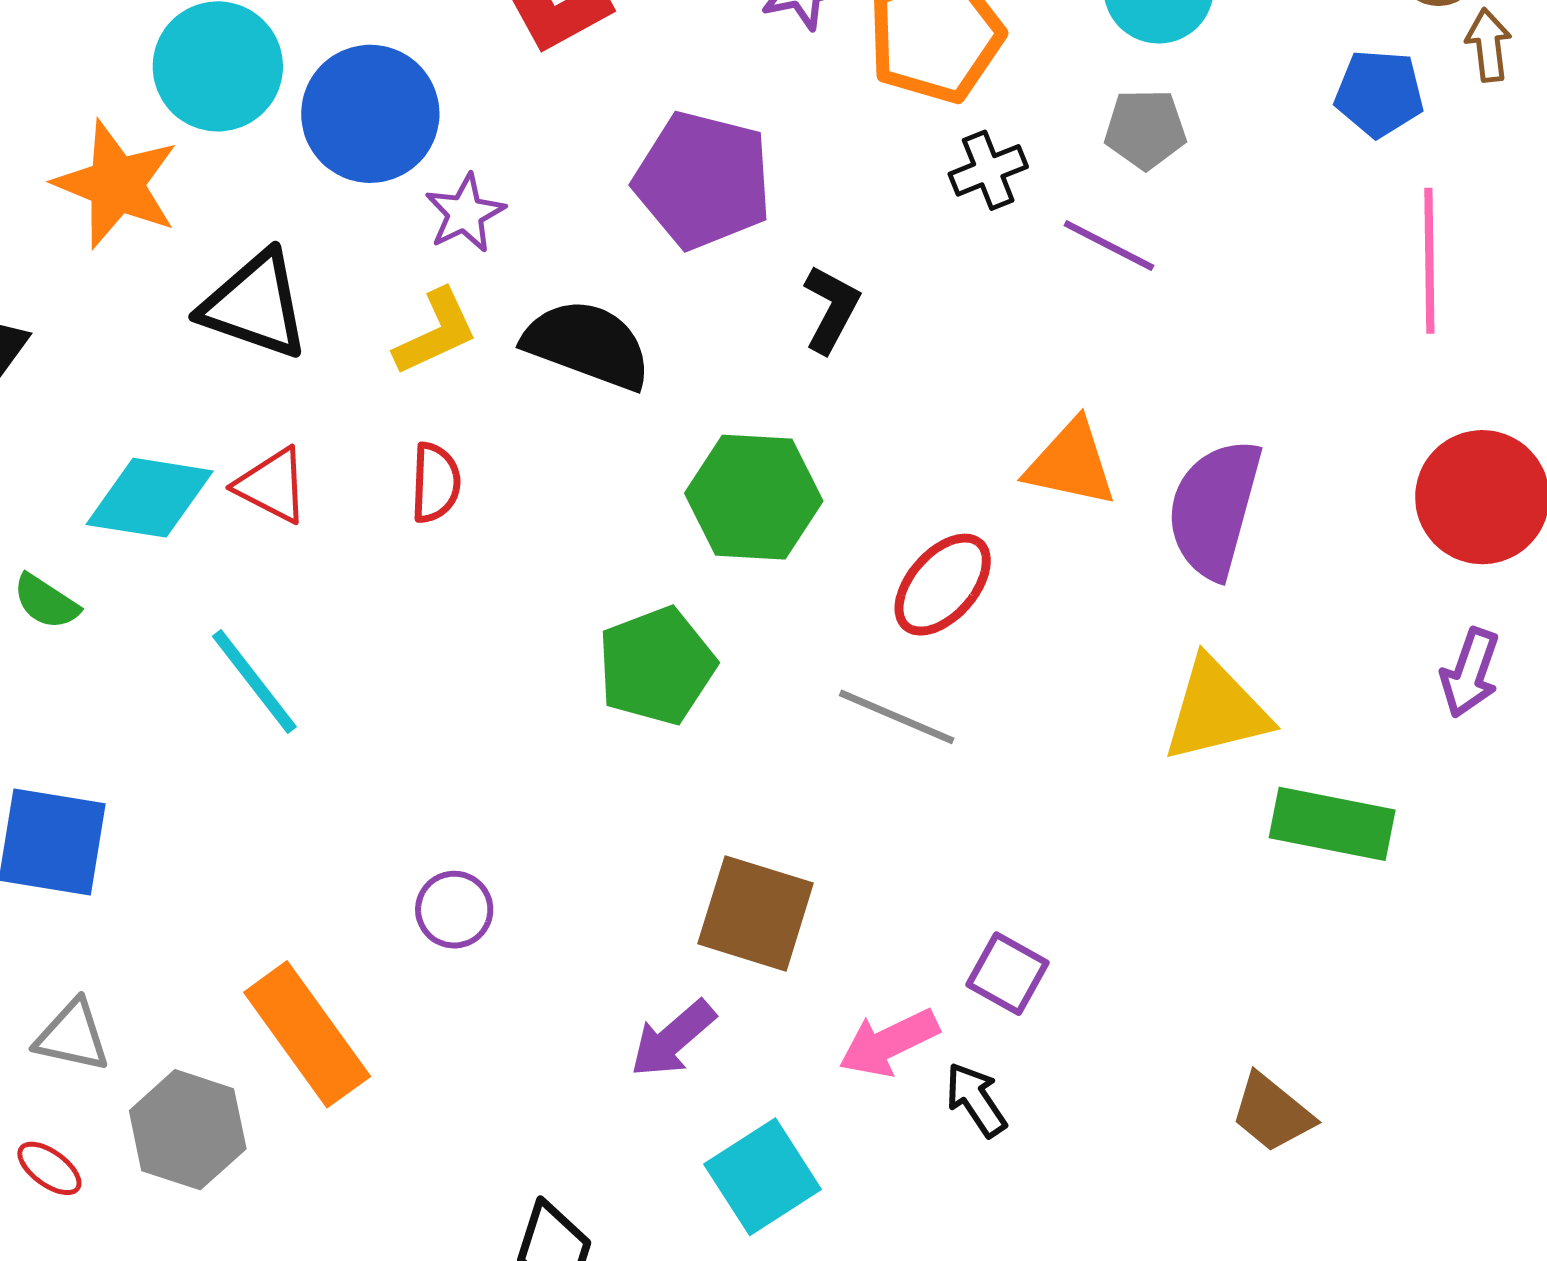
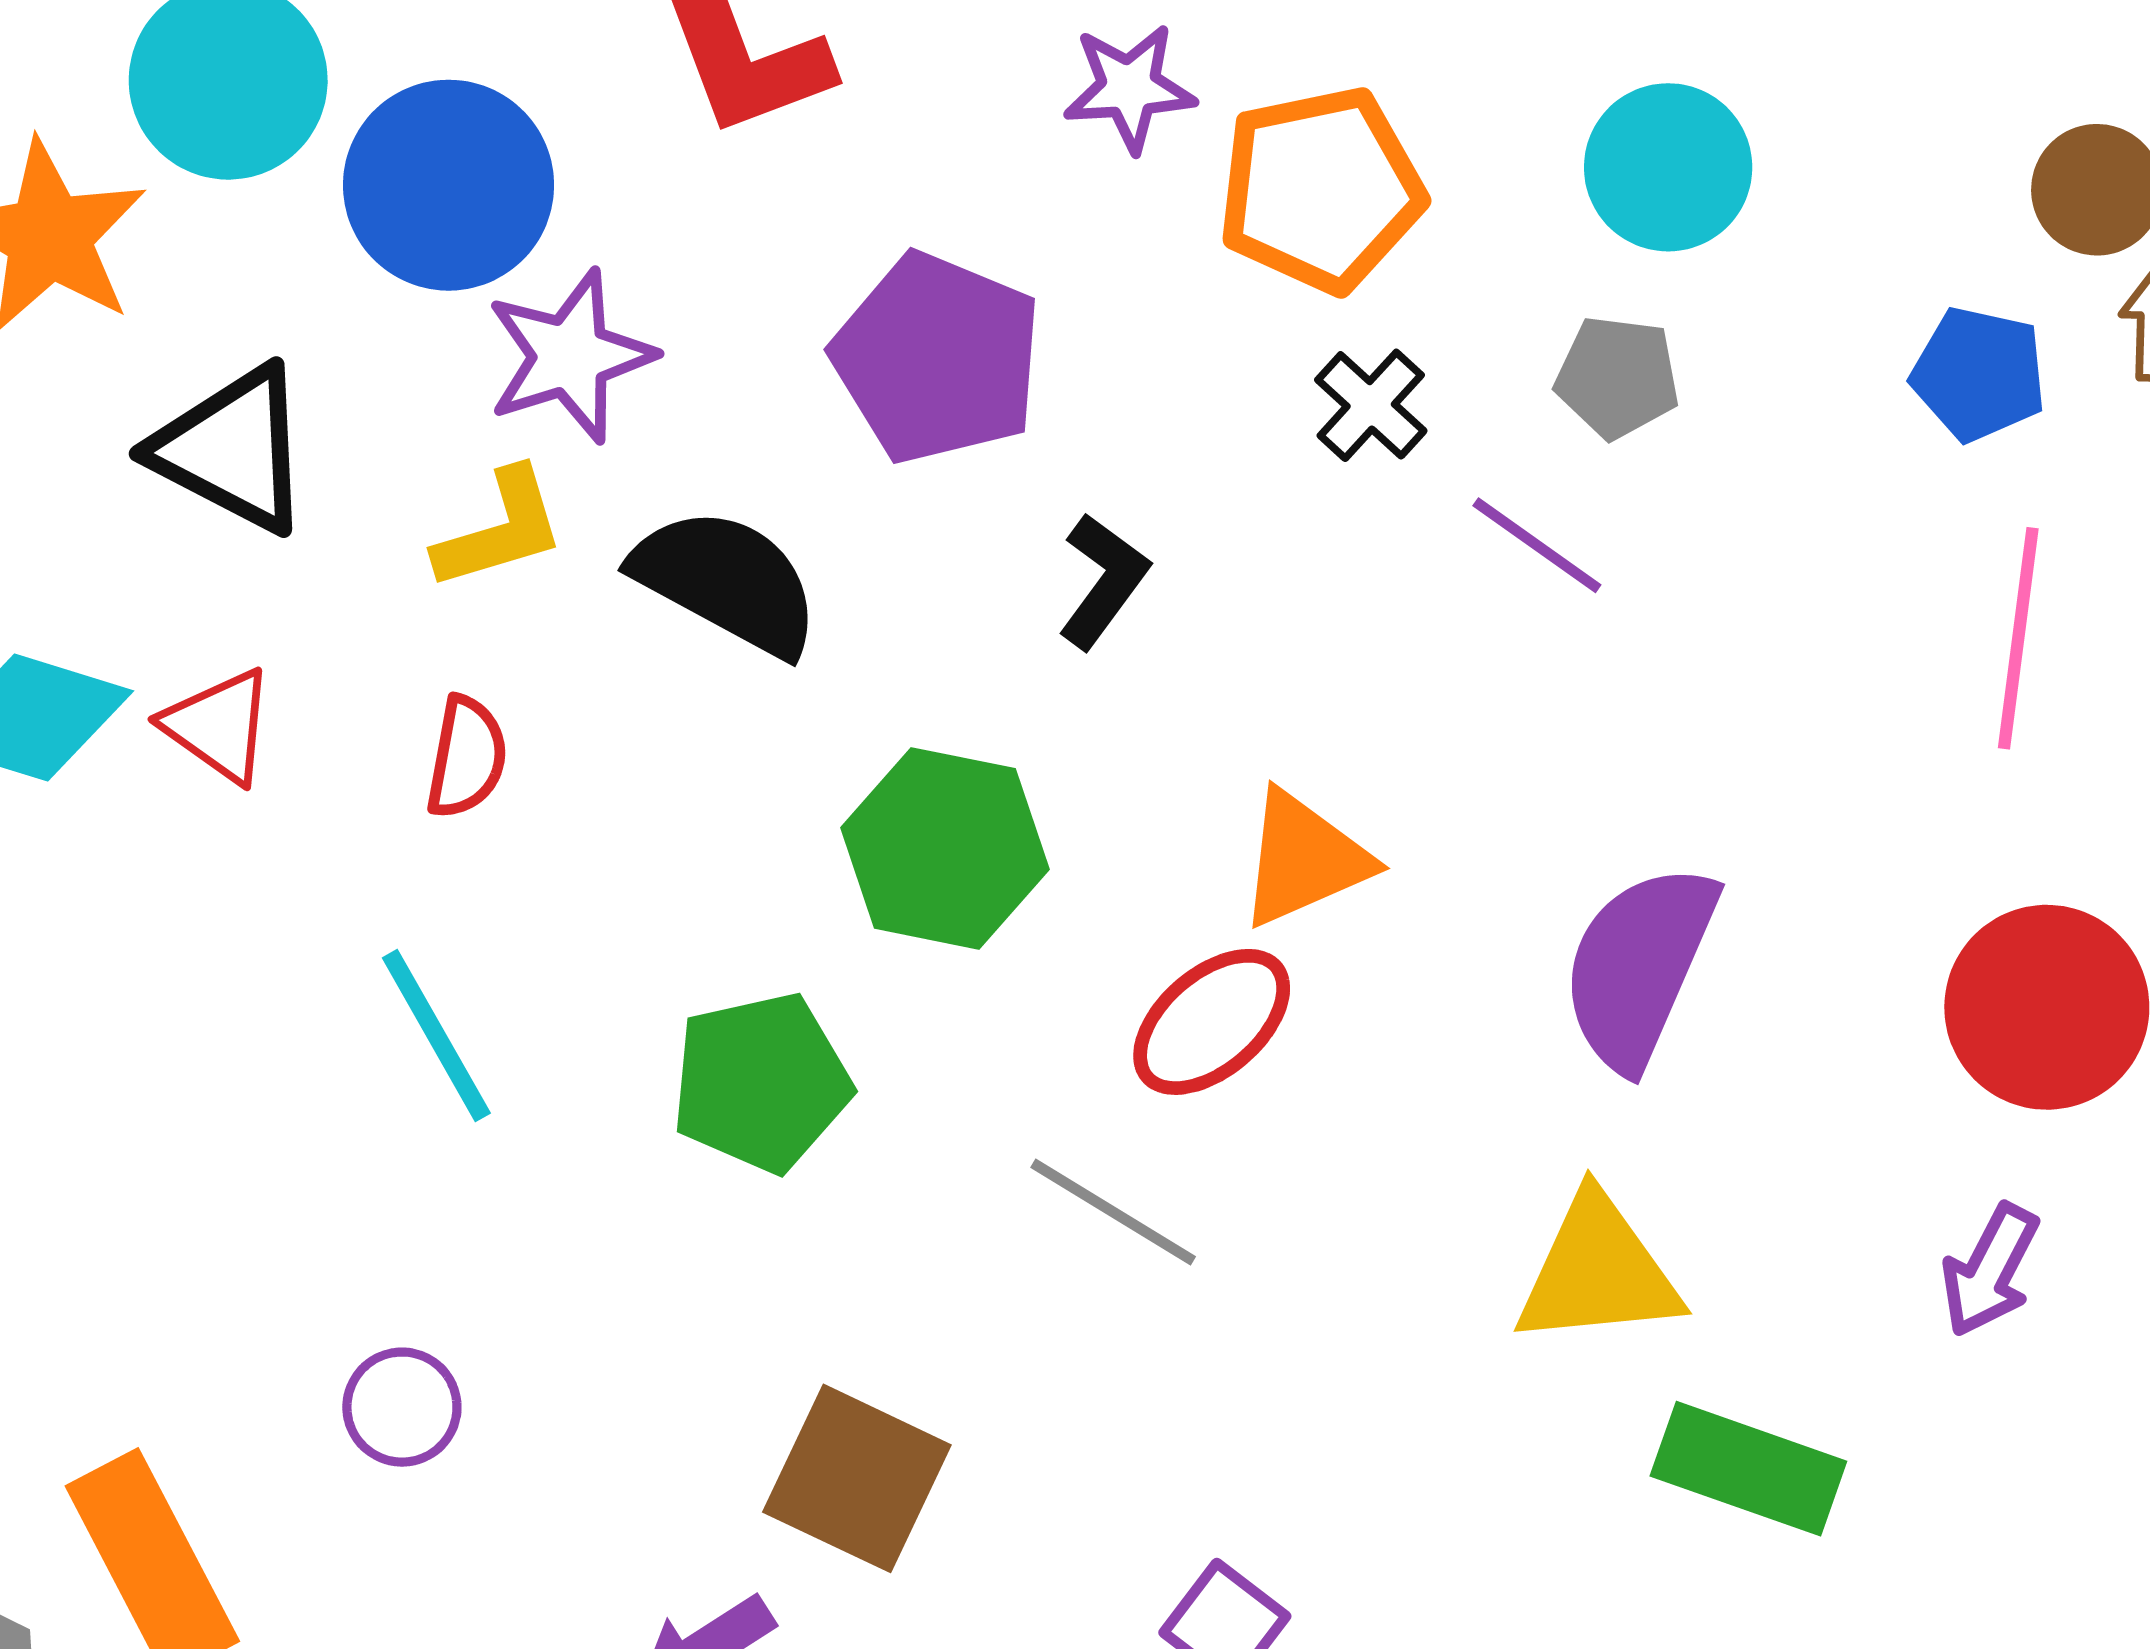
black cross: (988, 170) -> (1371, 405), turned -34
purple star: (465, 213) -> (570, 356), size x1.4
orange triangle: (1071, 463) -> (1304, 859), moved, turned -44
cyan line: (254, 682) -> (436, 1036), moved

